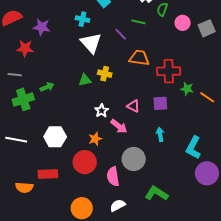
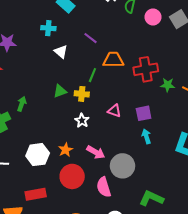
green line: (139, 22) -> (92, 75), moved, turned -72
white triangle: (91, 43) -> (61, 52), size x0.6
yellow cross: (105, 74) -> (82, 94), moved
green arrow: (47, 87) -> (22, 104), turned -40
purple square: (160, 103) -> (144, 113), moved
pink arrow: (119, 126) -> (96, 152), moved
orange star: (95, 139) -> (66, 150), moved

